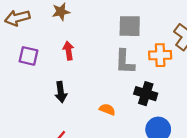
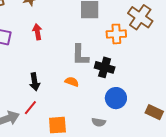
gray L-shape: (125, 62) -> (80, 55), moved
black arrow: (61, 92) -> (35, 82), moved

